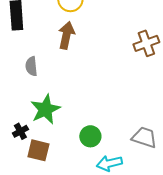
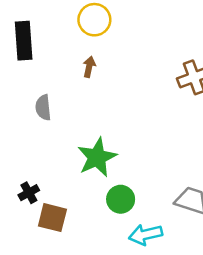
brown arrow: (66, 35) -> (89, 67), size x0.6
green star: (45, 109) -> (97, 157), moved

